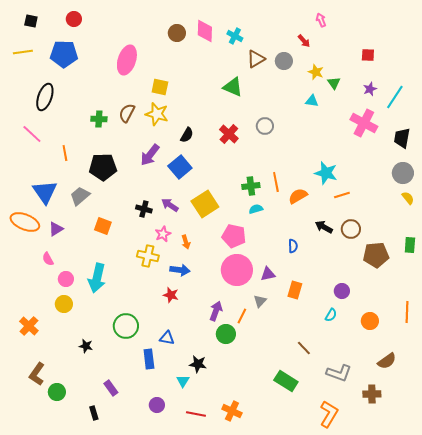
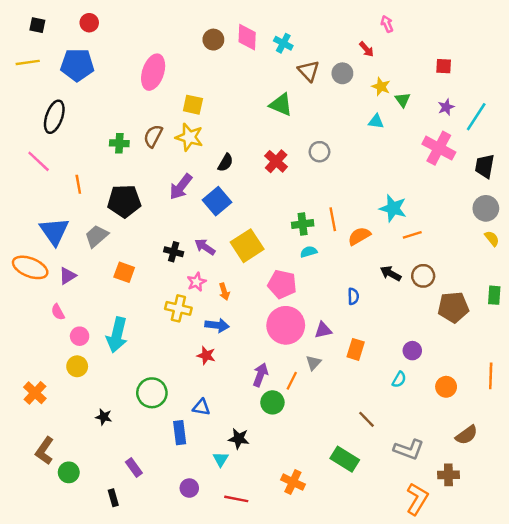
brown triangle: (256, 59) -> (309, 71), turned -42
orange cross: (232, 411) -> (293, 482), moved
orange L-shape: (329, 414) -> (417, 499), moved

